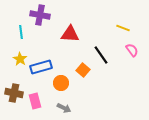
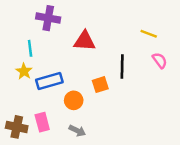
cyan line: (21, 32) -> (30, 48), moved
black line: (101, 55) -> (122, 66), turned 36
orange square: (83, 70) -> (100, 85), turned 32
brown cross: (14, 93) -> (17, 127), moved

